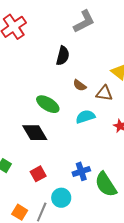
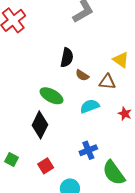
black semicircle: (63, 56) -> (67, 58), moved
black diamond: (35, 133) -> (40, 125), turned 60
blue cross: (81, 171) -> (88, 150), moved

